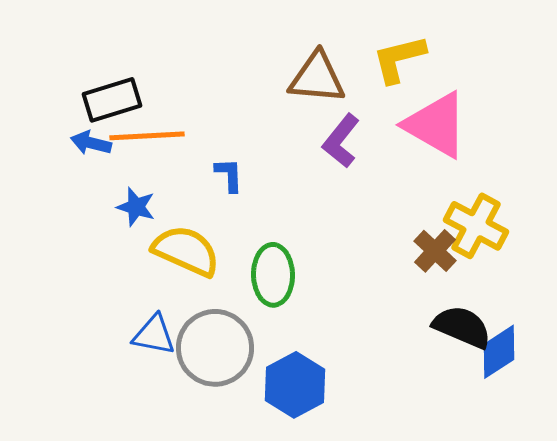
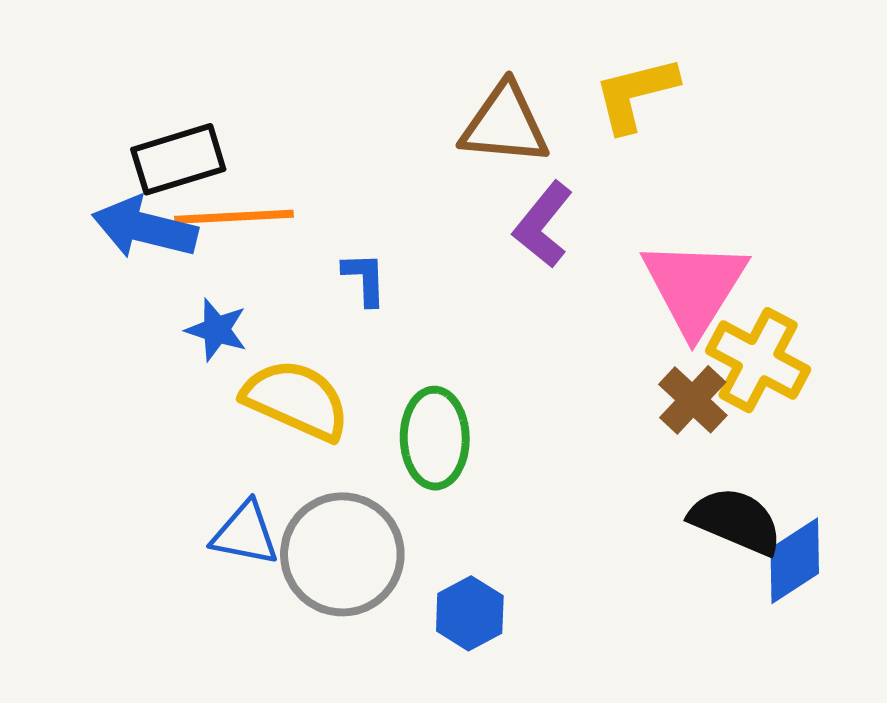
pink triangle: (436, 125) -> (694, 287), moved, turned 32
blue arrow: (91, 143) -> (145, 228), size x1.6
blue hexagon: (295, 385) -> (470, 613), size x0.7

